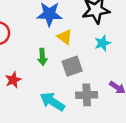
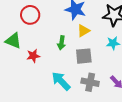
yellow triangle: (65, 37) -> (83, 31), turned 40

